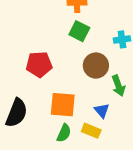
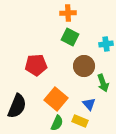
orange square: (63, 105) -> (56, 99), turned 35

